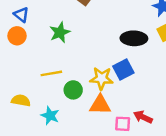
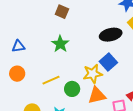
blue triangle: (21, 15) -> (18, 46), moved, turned -32
green star: (60, 32) -> (60, 44), moved
orange circle: (17, 36) -> (17, 74), moved

